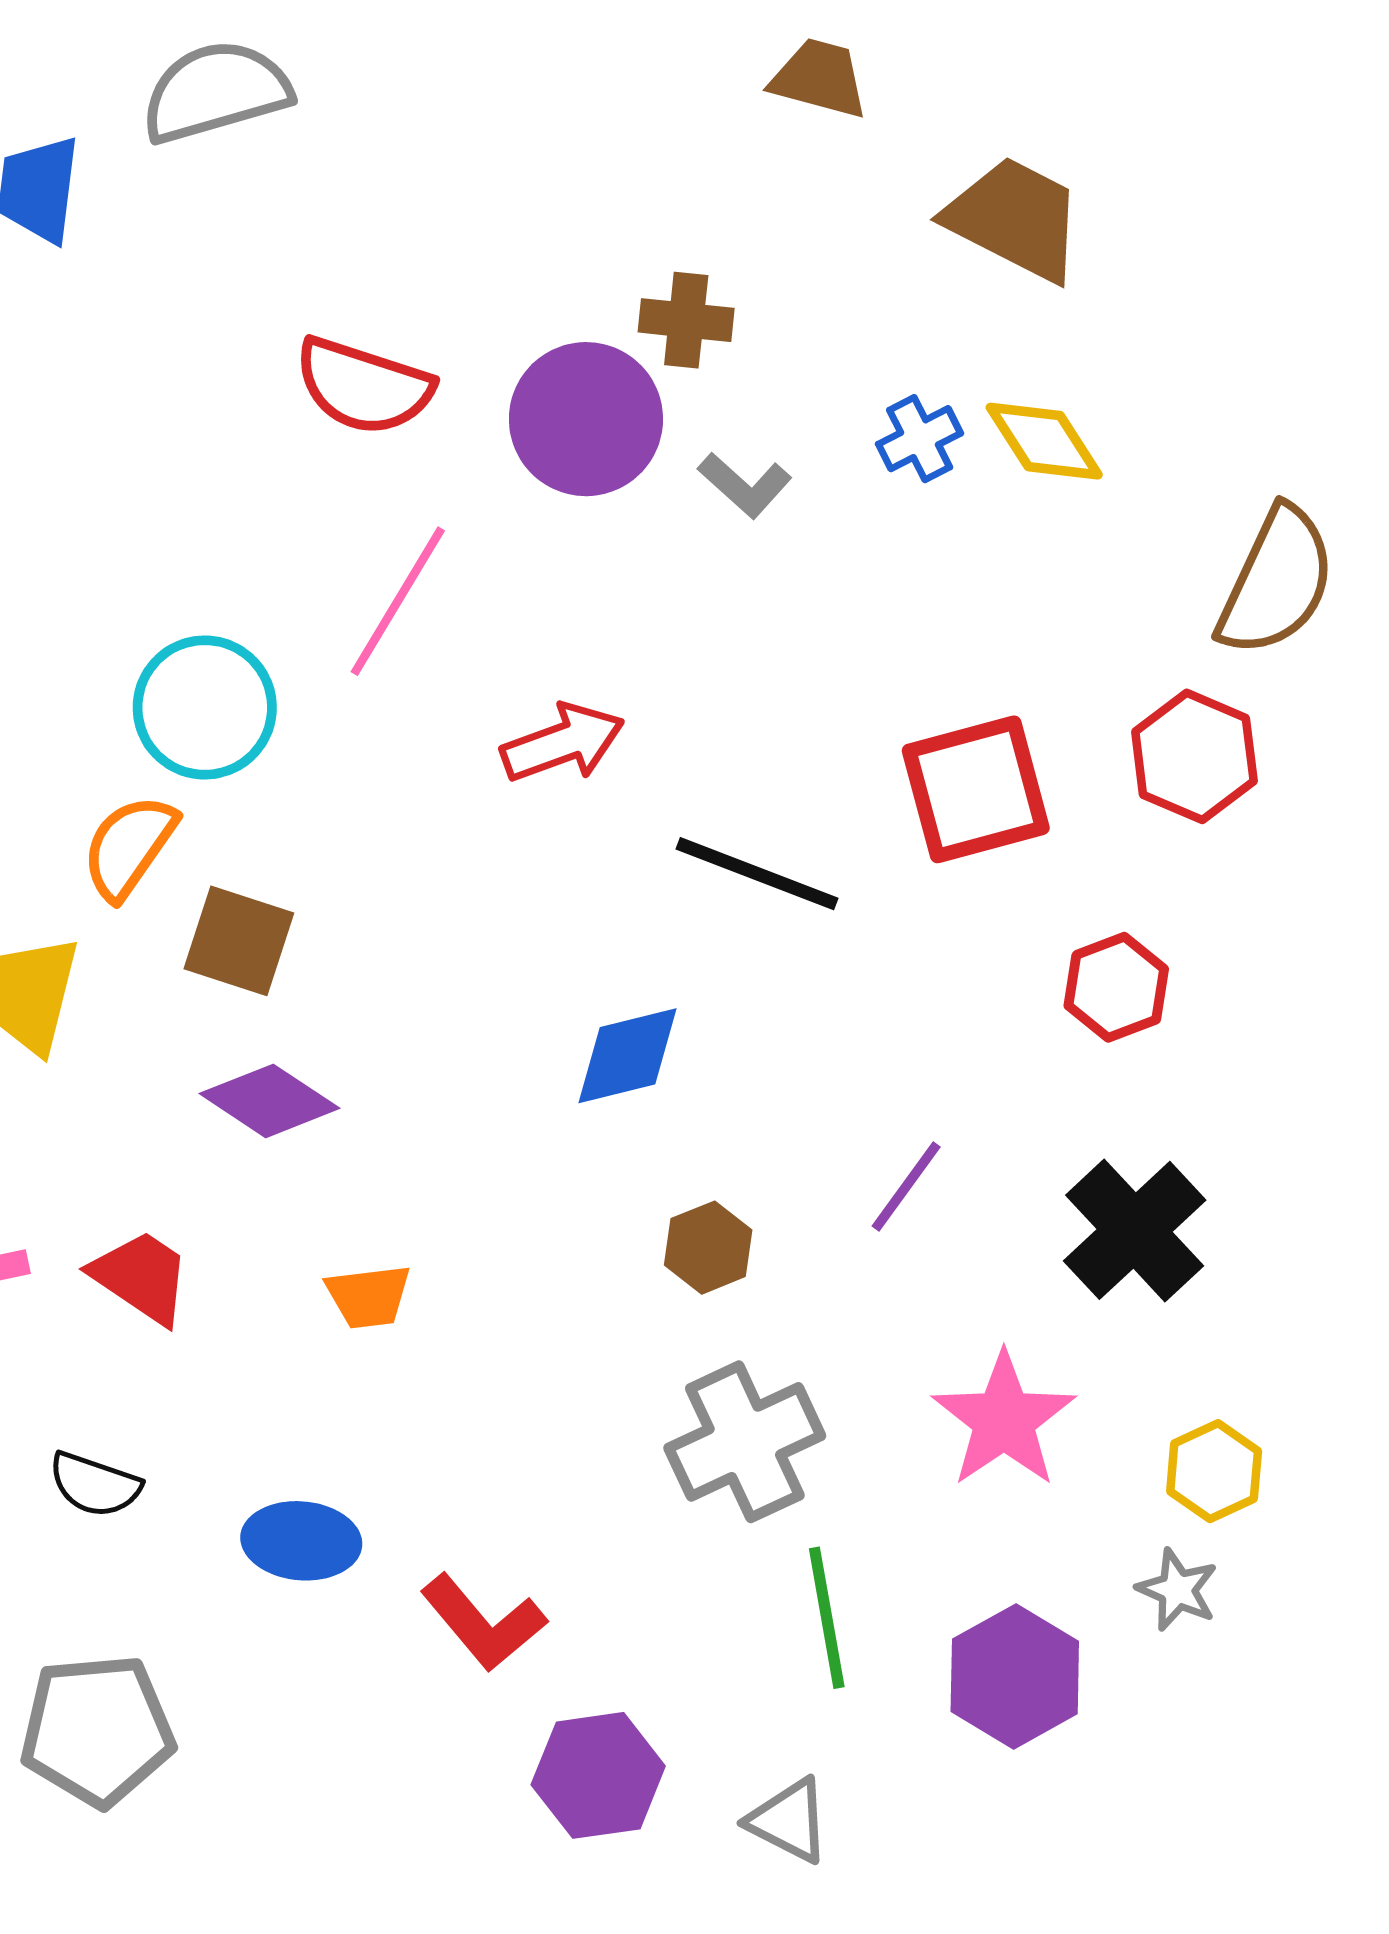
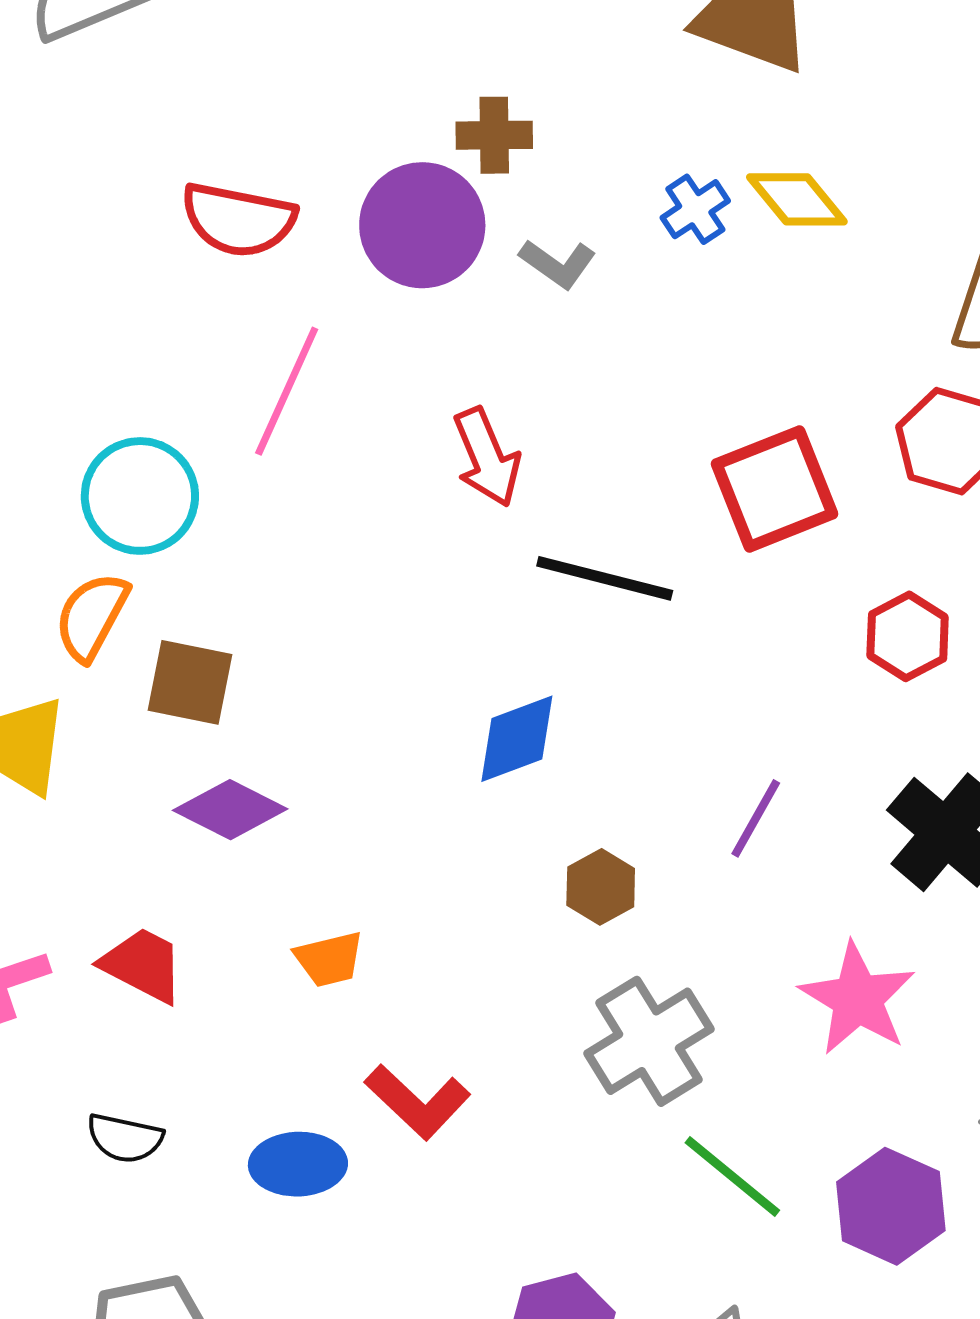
red arrow: (563, 743) -> (487, 457), moved, turned 94
green line: (827, 1618) -> (732, 1177), turned -34
red L-shape: (483, 1623) -> (418, 1102), moved

